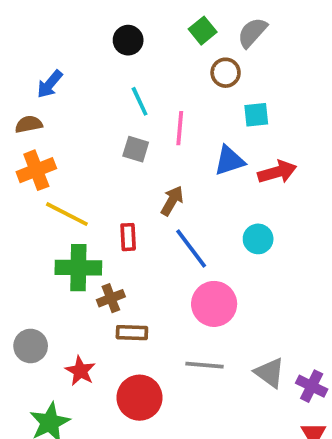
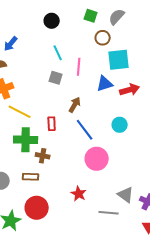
green square: (203, 31) -> (91, 16), turned -32
cyan square: (256, 115) -> (119, 60), size x1.6
brown cross: (111, 298) -> (43, 156), turned 32
brown rectangle: (132, 333) -> (31, 177), moved
gray line: (205, 365) -> (109, 213), moved
red star: (80, 371) -> (79, 194), moved
red circle: (140, 398) -> (37, 208), moved

